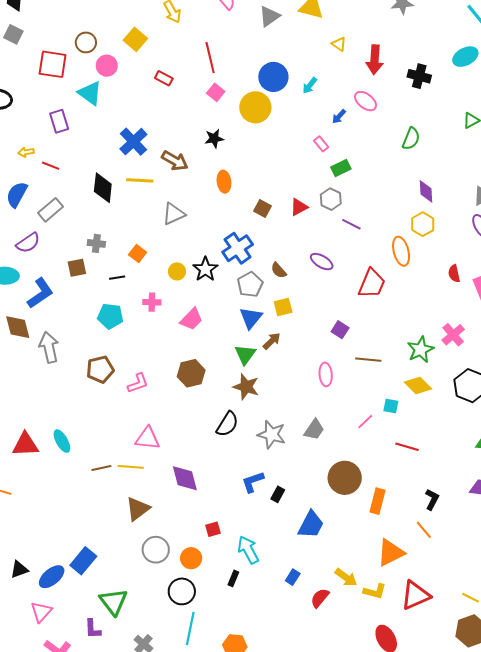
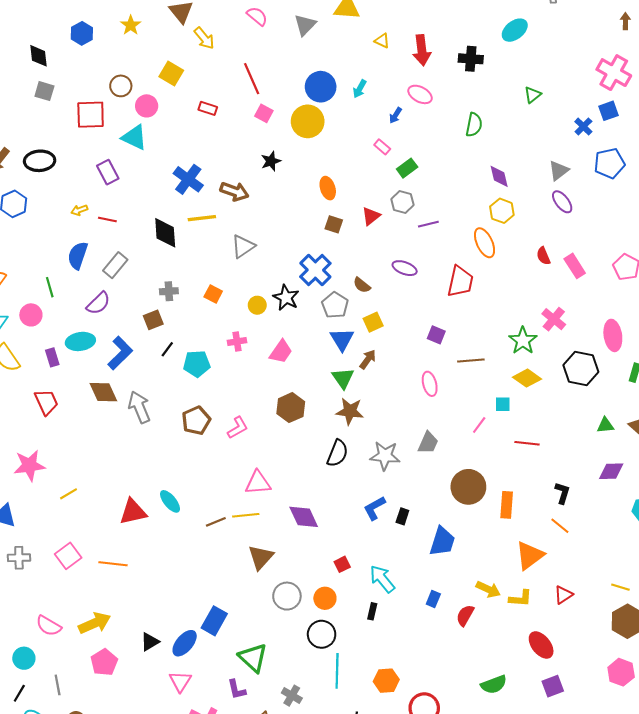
orange ellipse: (224, 182) -> (328, 188), moved
purple line: (351, 224) -> (428, 224), turned -30
black line: (117, 278) -> (167, 349), moved, turned -35
red triangle: (416, 595) -> (563, 595), size x0.6

